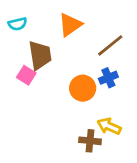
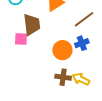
pink square: (26, 75) -> (21, 39), turned -32
brown cross: (90, 141) -> (63, 77), moved

